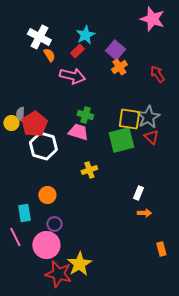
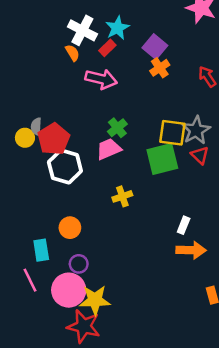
white cross: (39, 37) -> (82, 30), moved
green cross: (85, 115) -> (117, 128), turned 35
pink trapezoid: (78, 132) -> (109, 149), turned -40
orange arrow: (144, 213) -> (191, 250), size x1.6
yellow star: (79, 264) -> (95, 300), moved, turned 30

